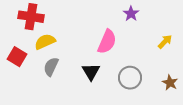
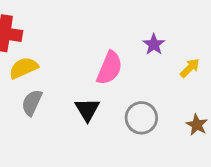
purple star: (131, 14) -> (154, 44), moved

